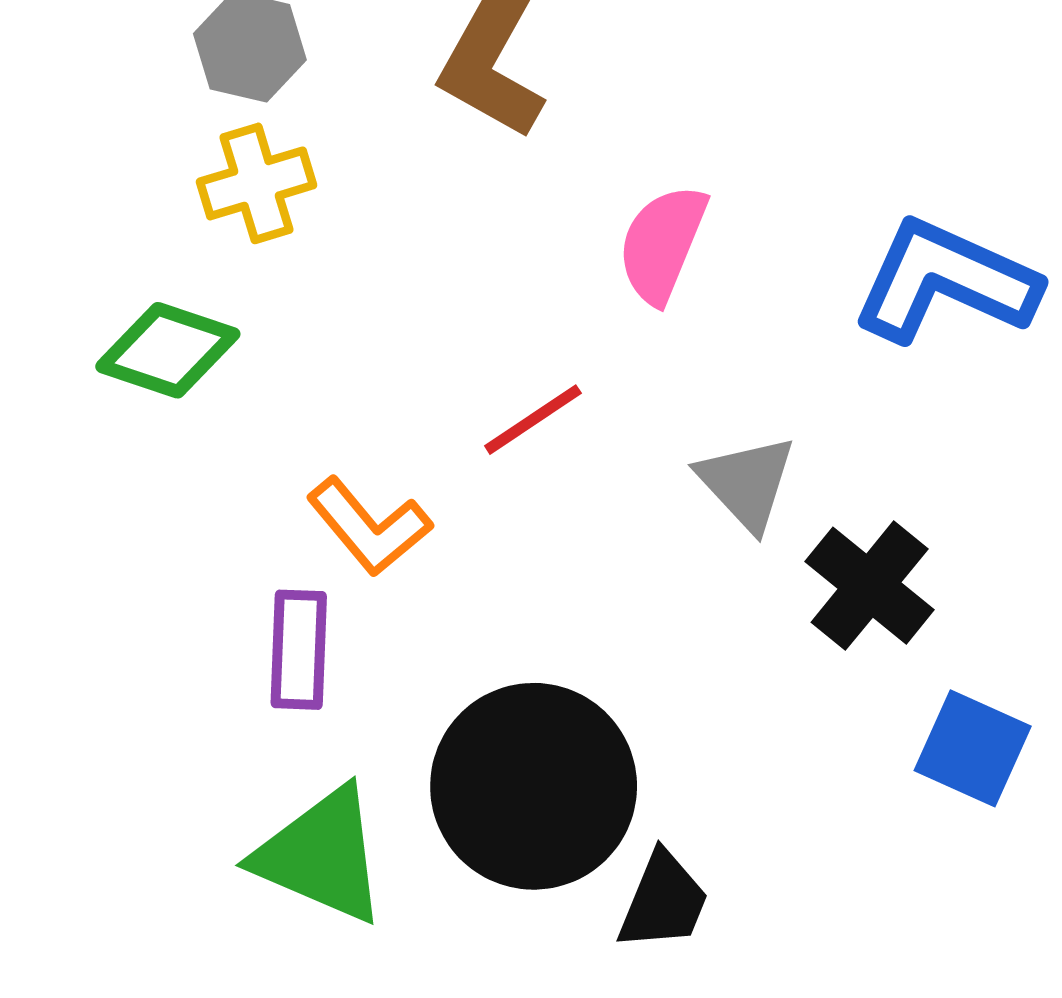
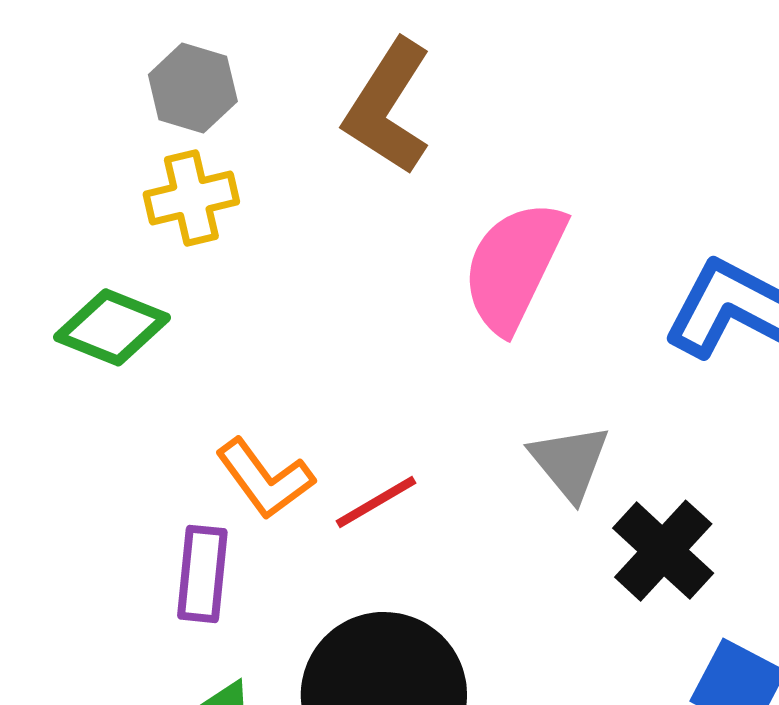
pink semicircle: (662, 244) -> (514, 266), size x1.4
red line: (533, 420) -> (376, 502), moved

